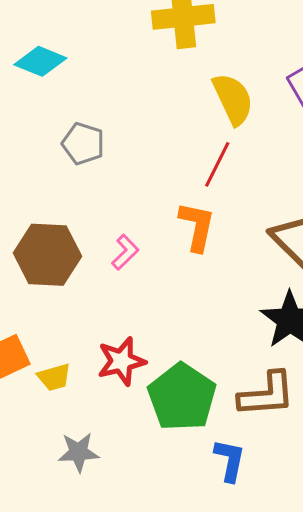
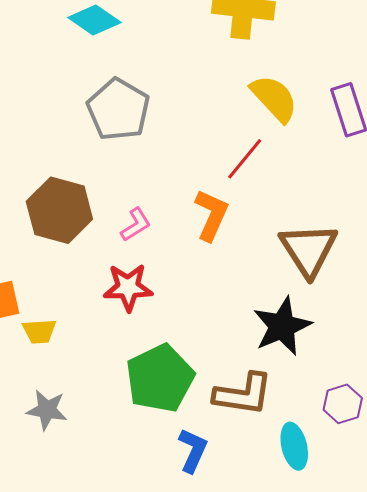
yellow semicircle: (233, 99) -> (274, 98), turned -30
gray pentagon: (83, 144) -> (118, 109), size x1.5
red star: (121, 361) -> (128, 287), moved

